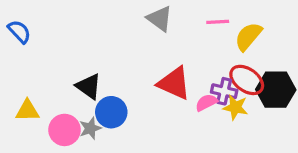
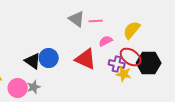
pink line: (218, 22) -> (96, 21), moved
pink semicircle: (206, 103) -> (106, 41), moved
blue circle: (111, 112) -> (49, 58), moved

